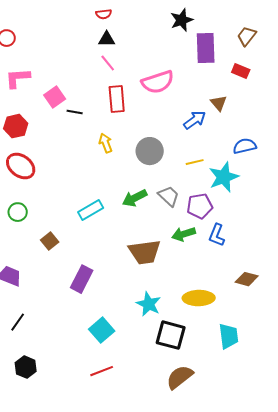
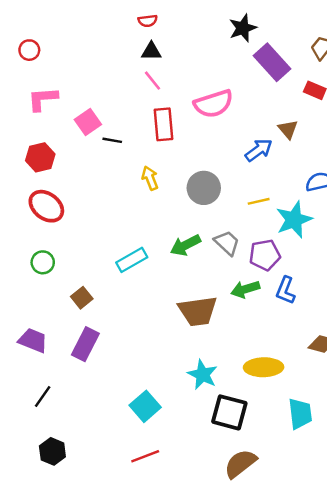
purple rectangle: (206, 48) -> (272, 62), turned -40
purple rectangle: (82, 279) -> (85, 344), moved

